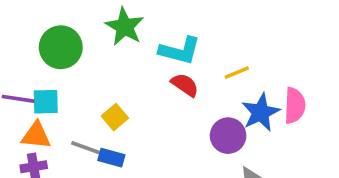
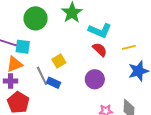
orange triangle: (36, 135) -> (15, 64), turned -36
purple circle: (228, 136) -> (95, 79), moved
gray line: (89, 149) -> (42, 76), turned 36

